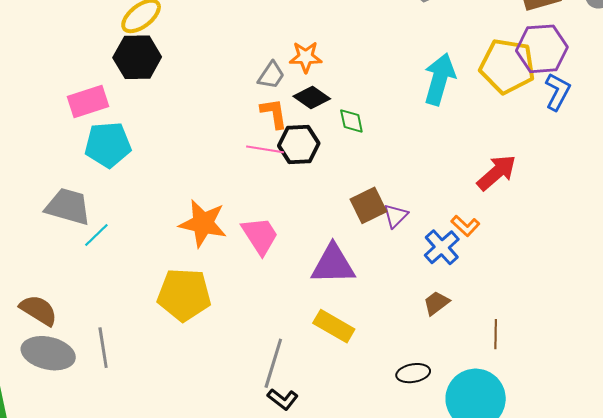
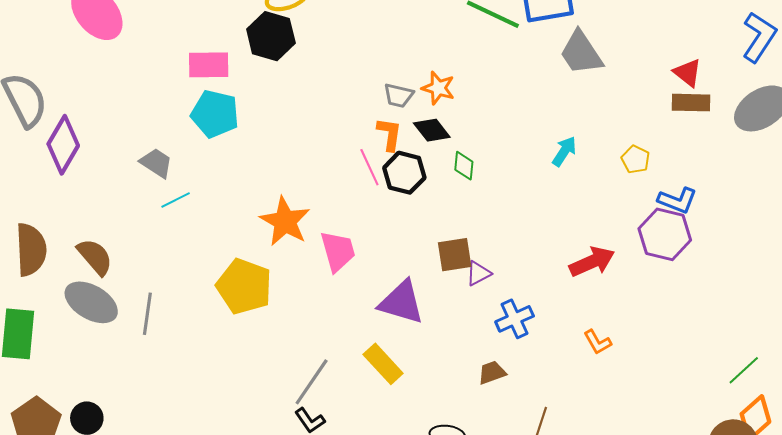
purple hexagon: (542, 49) -> (665, 234), moved
yellow pentagon: (507, 66) -> (636, 159), size x0.5
gray trapezoid: (271, 75) -> (399, 95), turned 52
cyan arrow: (440, 79) -> (564, 151), size x0.6
blue L-shape: (558, 92) -> (677, 200), turned 66
pink line: (265, 149) -> (369, 167), turned 39
gray trapezoid: (68, 207) -> (156, 163), size x0.7
orange L-shape: (465, 226) -> (597, 342), moved

